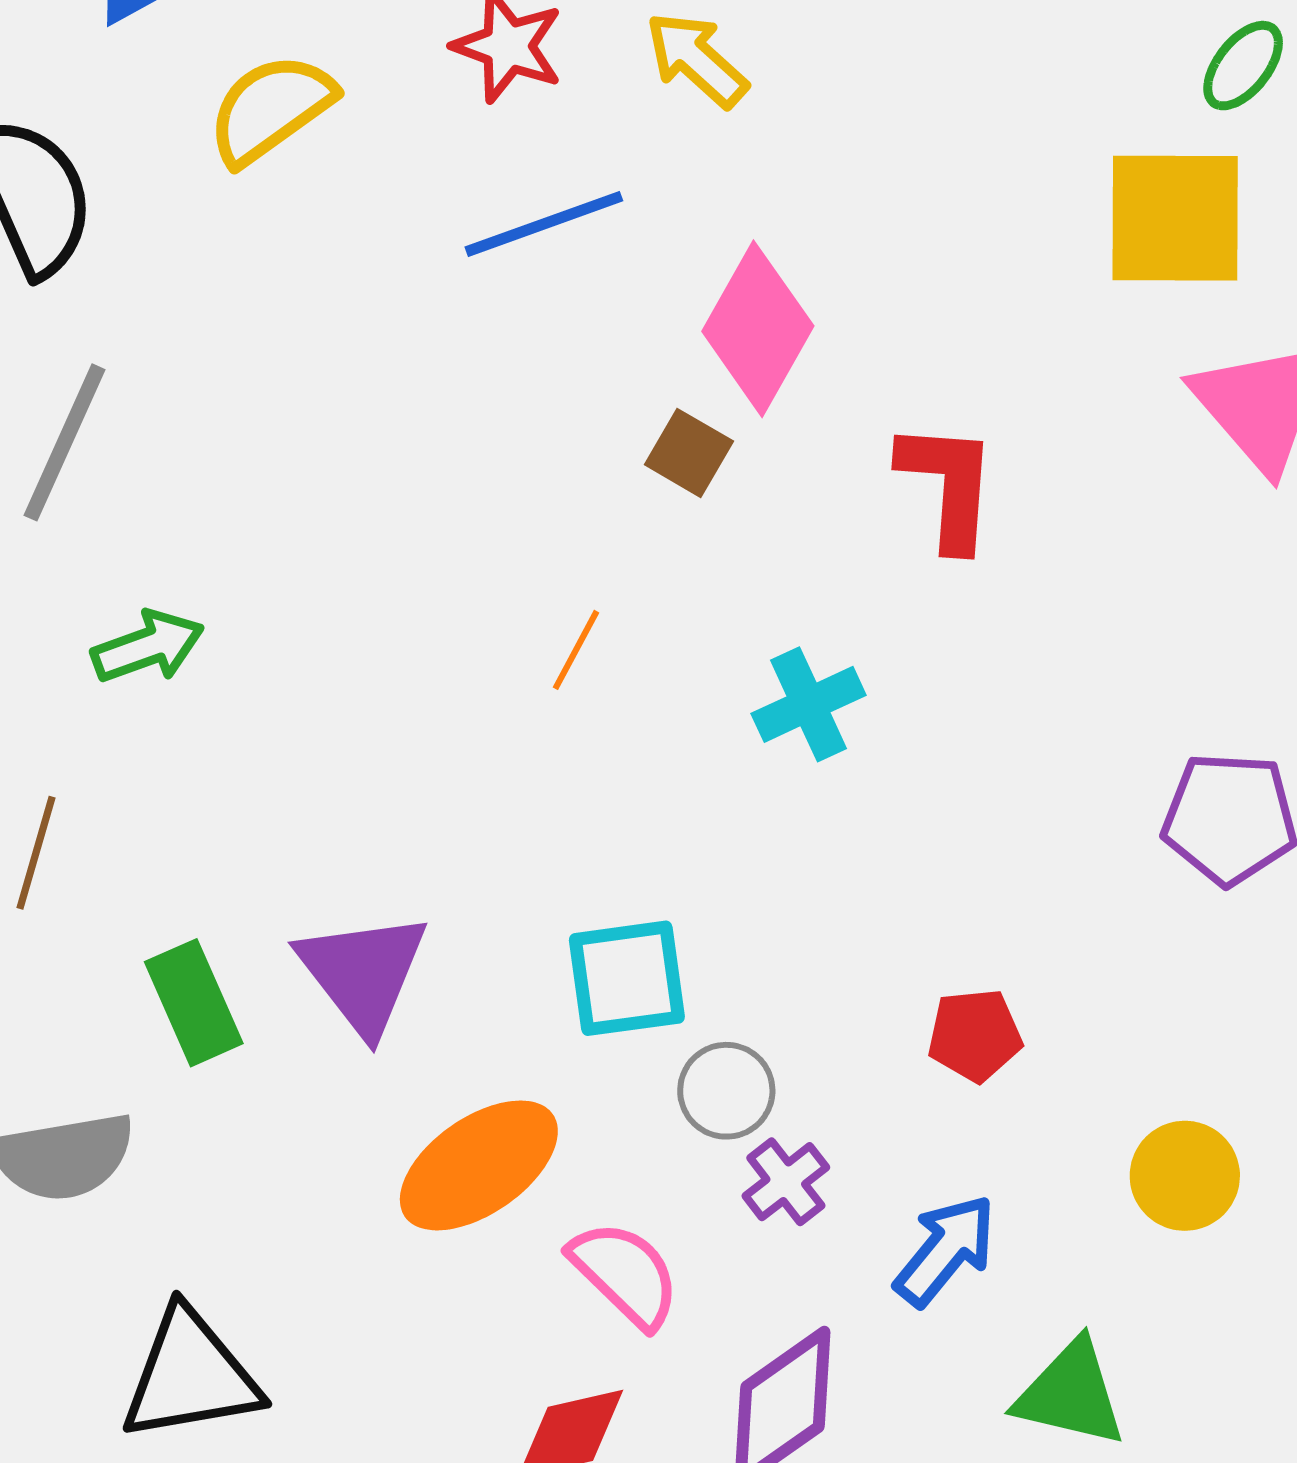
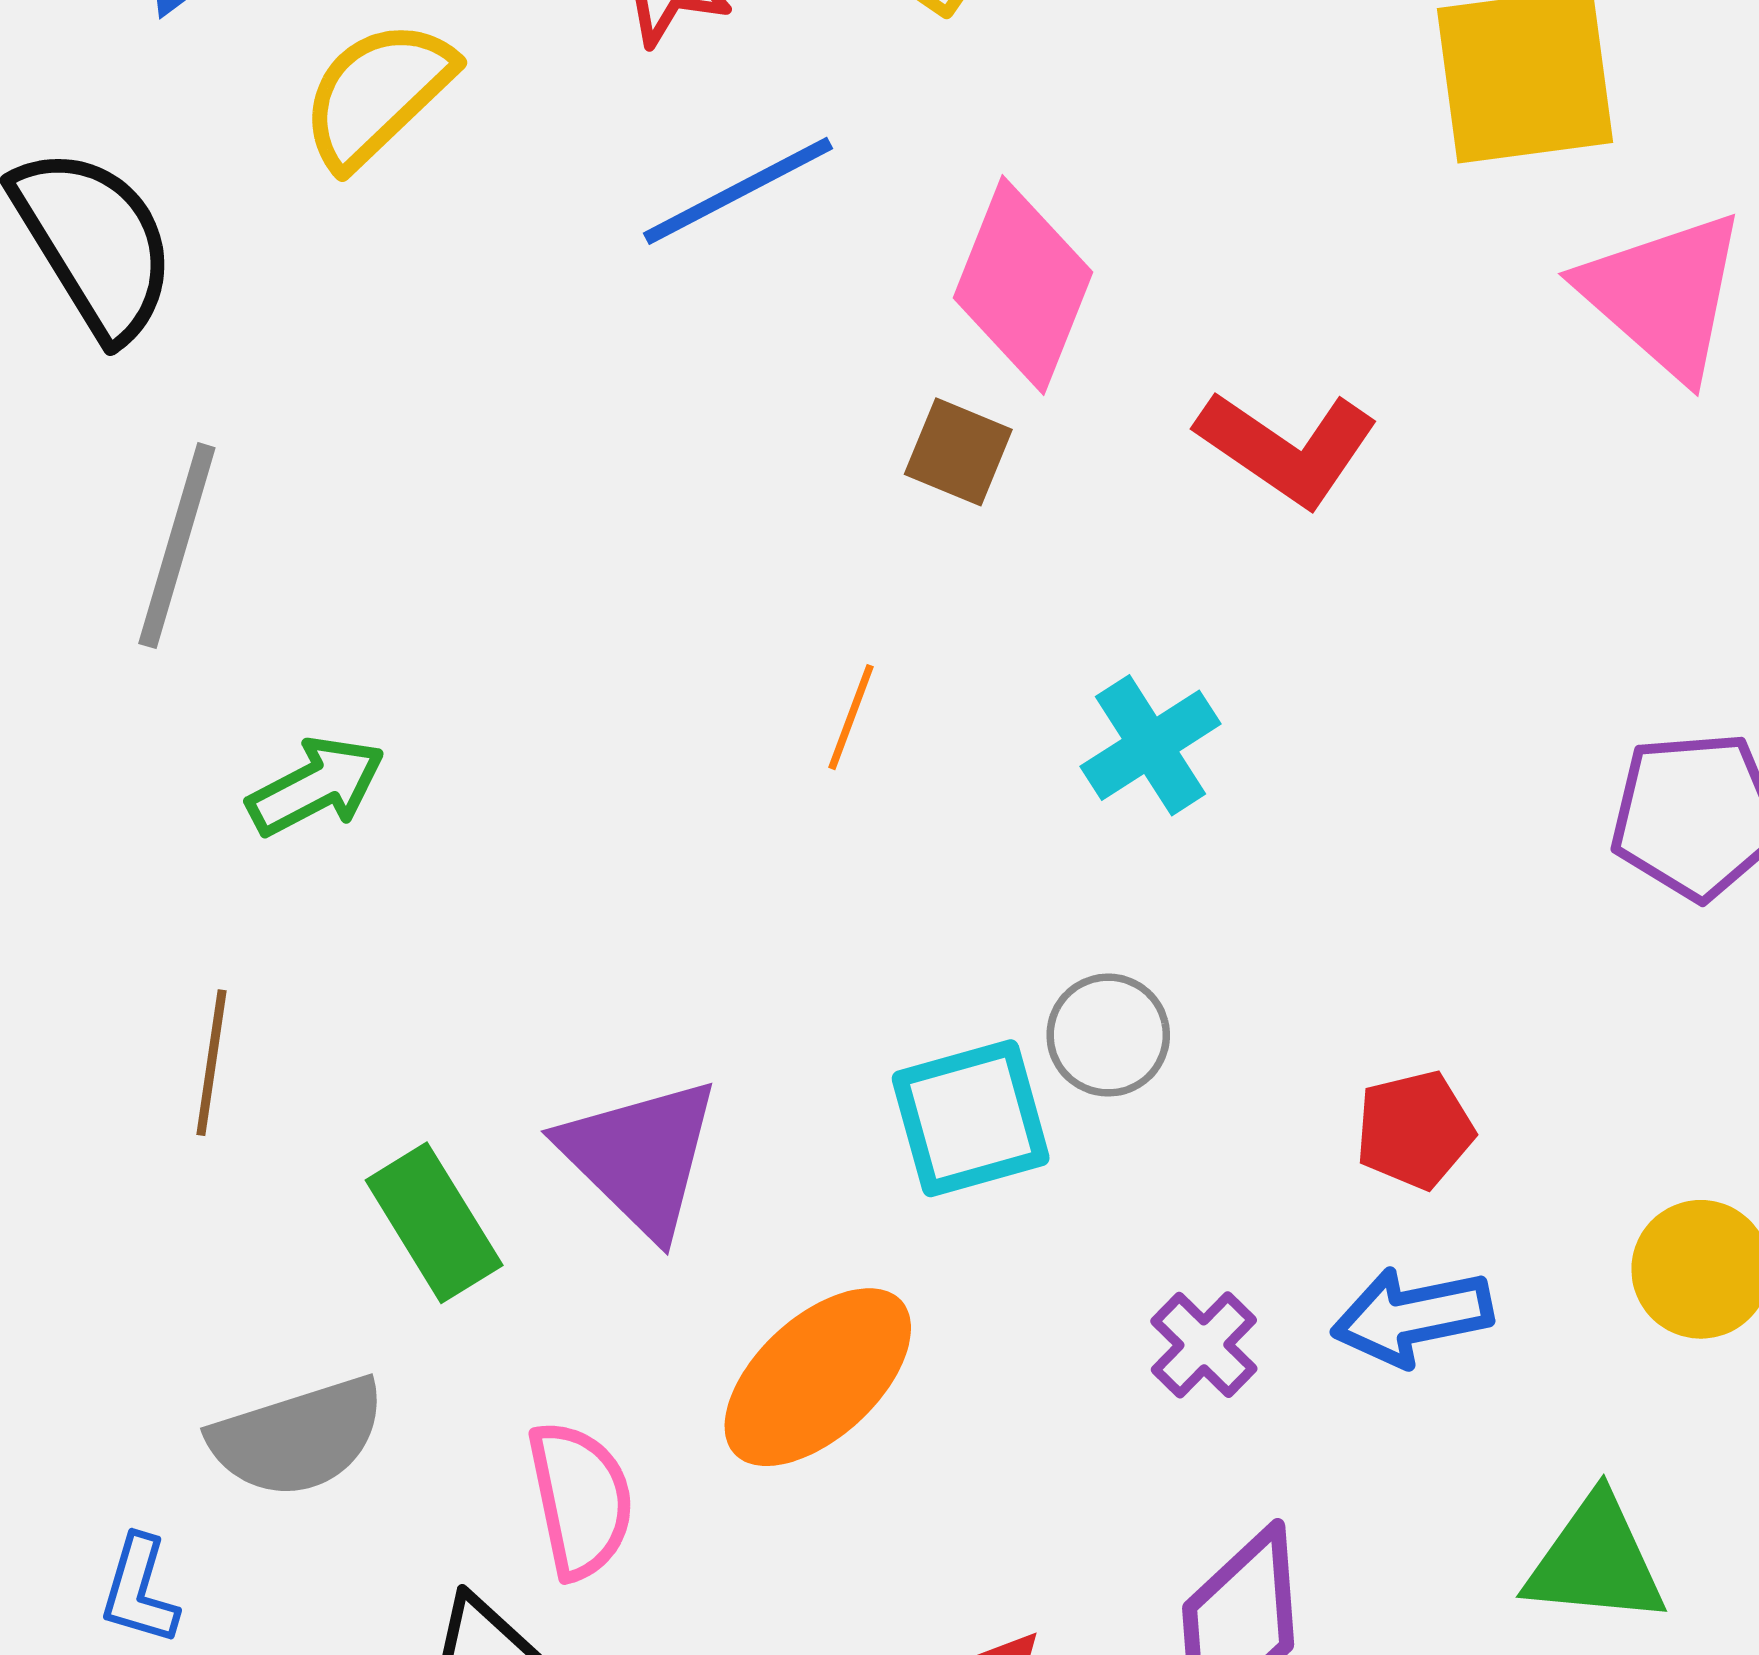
red L-shape: (948, 485) -> (1287, 448), turned 128
gray circle: (726, 1091) -> (1108, 1035), moved
blue arrow: (945, 1250) -> (1412, 1316), moved, turned -133
pink semicircle: (625, 1274) -> (580, 1500), moved, turned 42

